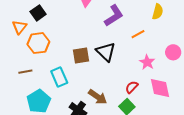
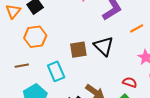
orange triangle: (19, 27) -> (13, 11), moved
red semicircle: (132, 87) -> (130, 82), turned 64

